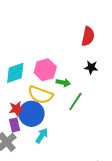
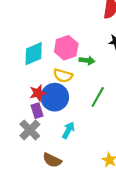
yellow semicircle: (40, 95) -> (63, 76), size x0.7
green line: (75, 101) -> (98, 97), moved
cyan arrow: (42, 136) -> (68, 130), moved

